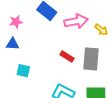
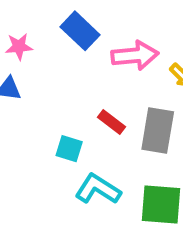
cyan square: (23, 71) -> (69, 149), moved

